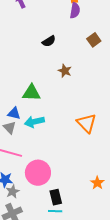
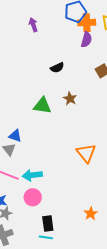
green triangle: (31, 93) -> (42, 106), moved
cyan arrow: (34, 122) -> (32, 175), moved
pink circle: (38, 173) -> (33, 197), size x0.7

